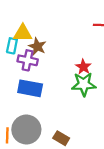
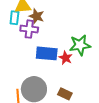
red star: (83, 67) -> (66, 58), moved
blue rectangle: (30, 88) -> (47, 53), moved

